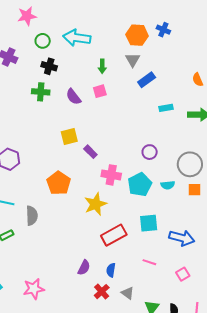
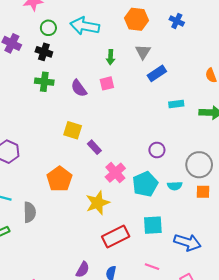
orange hexagon: (137, 35) -> (137, 19), moved
black cross: (49, 66) -> (44, 52), moved
yellow square: (69, 137) -> (73, 130), turned 30
pink cross: (111, 175) -> (115, 173), turned 36

